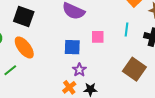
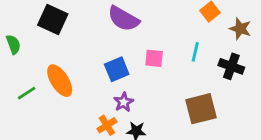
orange ellipse: (24, 47) -> (60, 81), moved
blue square: (72, 47) -> (117, 69), turned -30
brown square: (134, 69) -> (201, 109), turned 35

